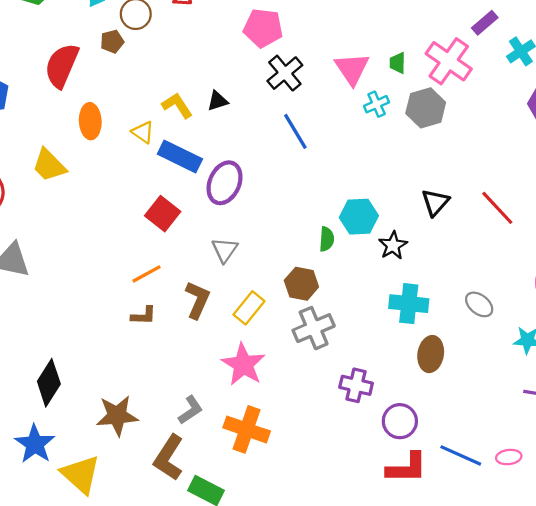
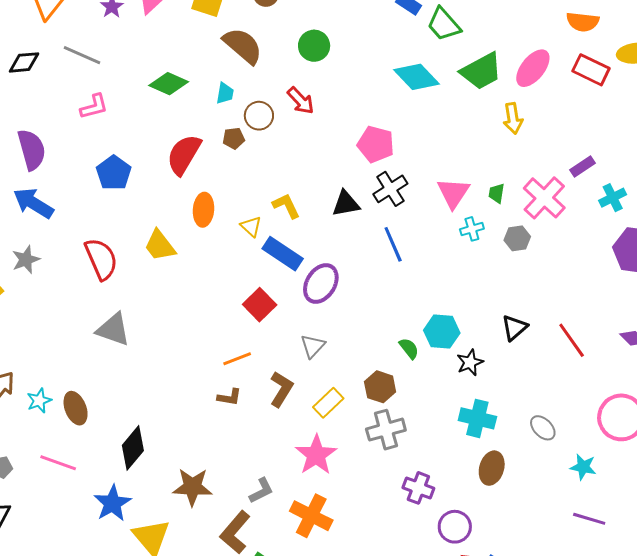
black triangle: (218, 101) -> (346, 204), moved, size x1.4
gray hexagon: (426, 108) -> (517, 238), size x0.7
green semicircle: (327, 239) -> (409, 348), turned -50

